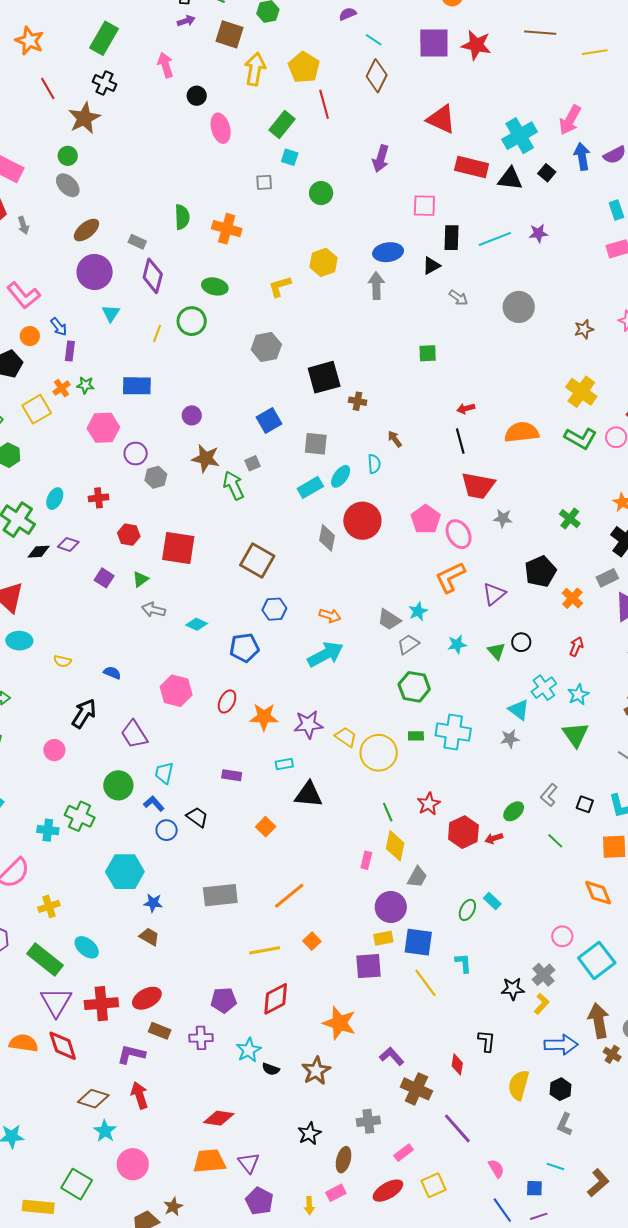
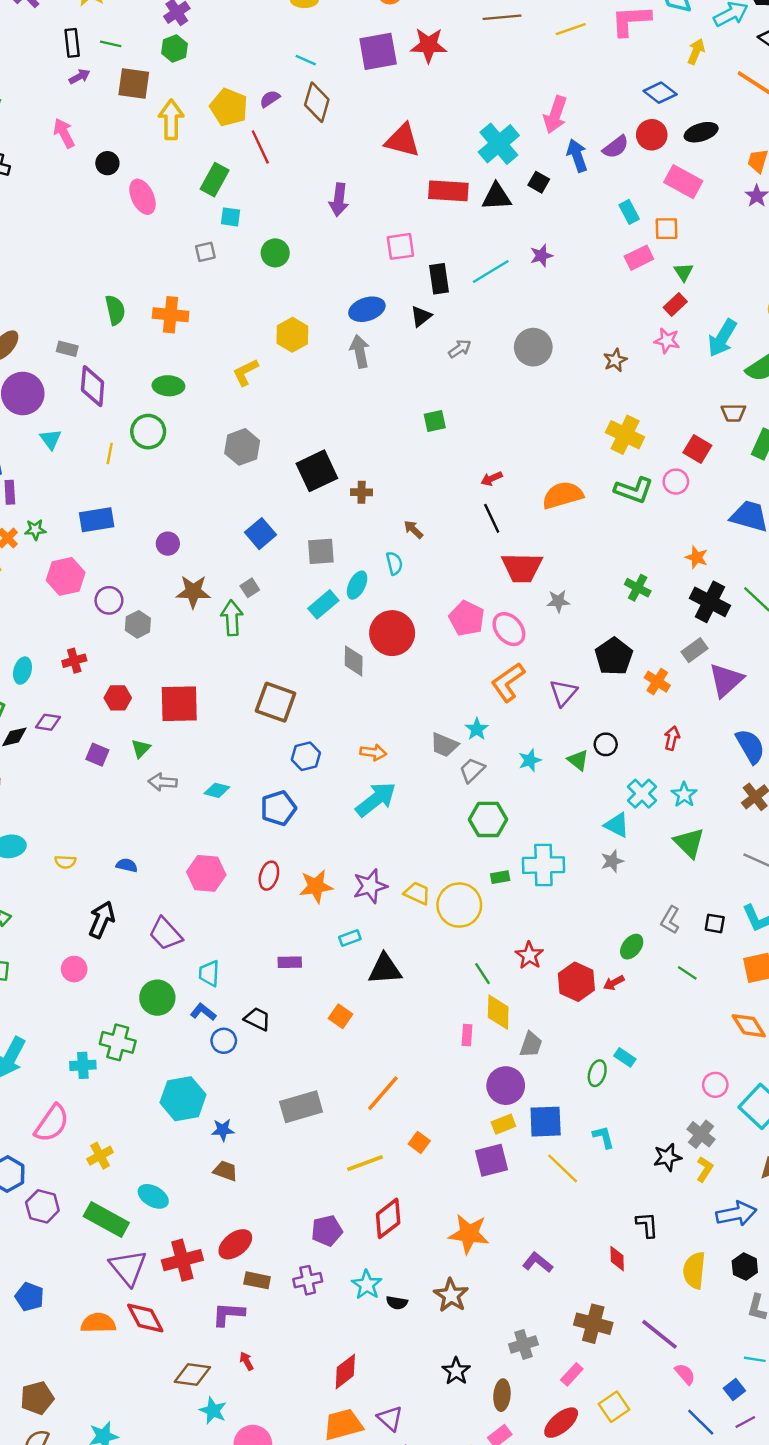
purple semicircle: (348, 14) -> (270, 99), moved
gray arrow: (458, 298) -> (460, 349), turned -60
green arrow: (234, 485) -> (232, 618), turned 32
brown cross: (416, 1089) -> (593, 1324), moved
red arrow: (139, 1095) -> (247, 1361), size x0.6
red diamond: (219, 1118) -> (345, 1372), turned -36
purple line: (457, 1128) -> (660, 1334), moved
blue square: (534, 1188) -> (734, 1389), turned -30

